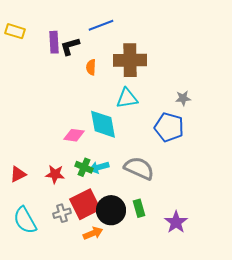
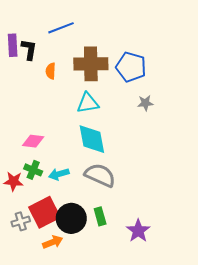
black L-shape: (70, 46) -> (29, 49), turned 115
cyan diamond: (103, 124) -> (92, 139), moved
blue pentagon: (169, 127) -> (131, 67), moved
green cross: (84, 167) -> (33, 170), moved

